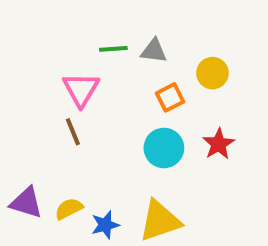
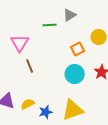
gray triangle: (154, 51) -> (70, 15), moved, turned -40
pink triangle: (81, 89) -> (20, 43), moved

